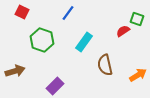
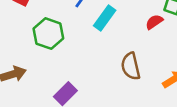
cyan rectangle: (84, 42) -> (105, 18), moved

